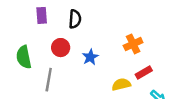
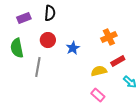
purple rectangle: (42, 15) -> (24, 18), moved, turned 72
black semicircle: (75, 19) -> (50, 13), moved

